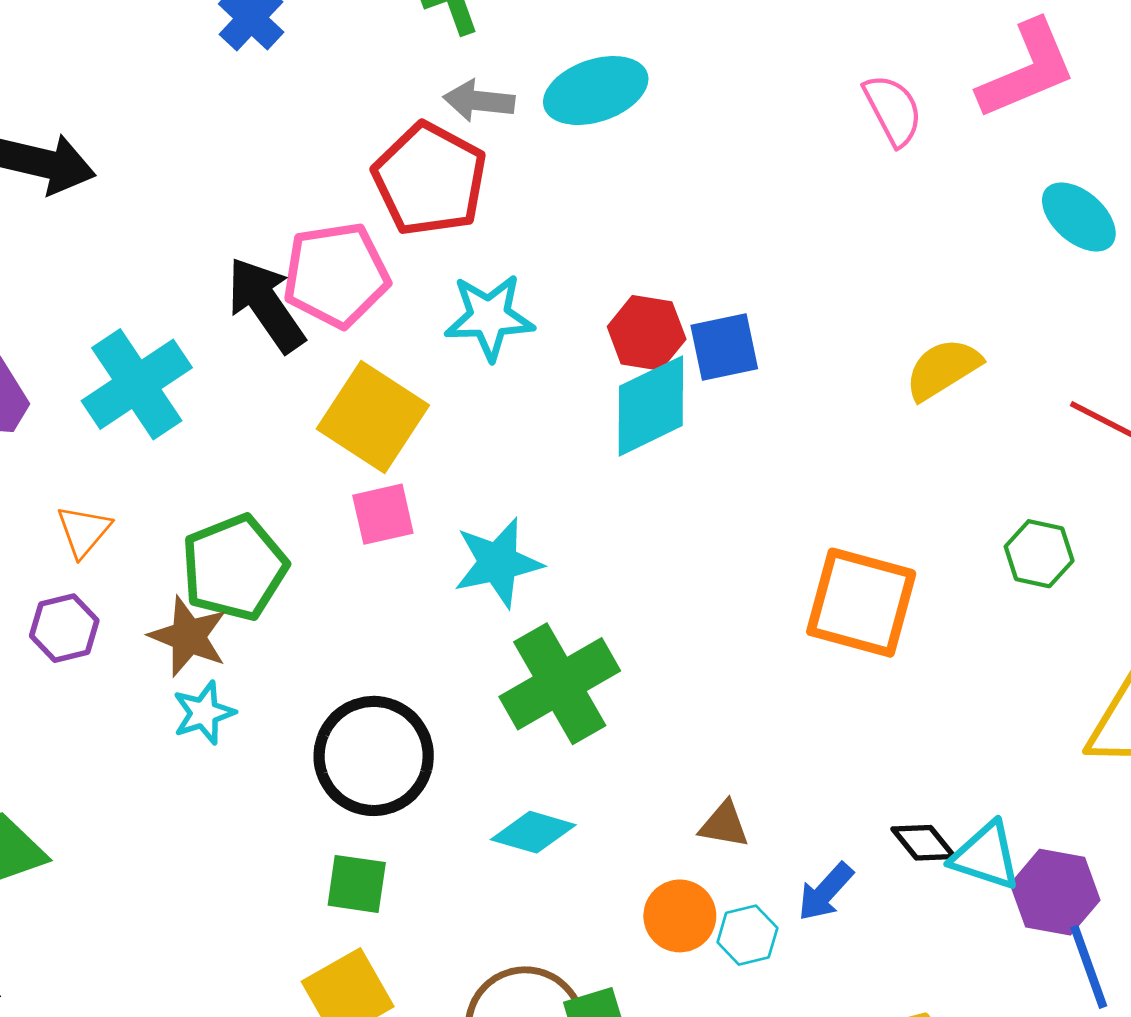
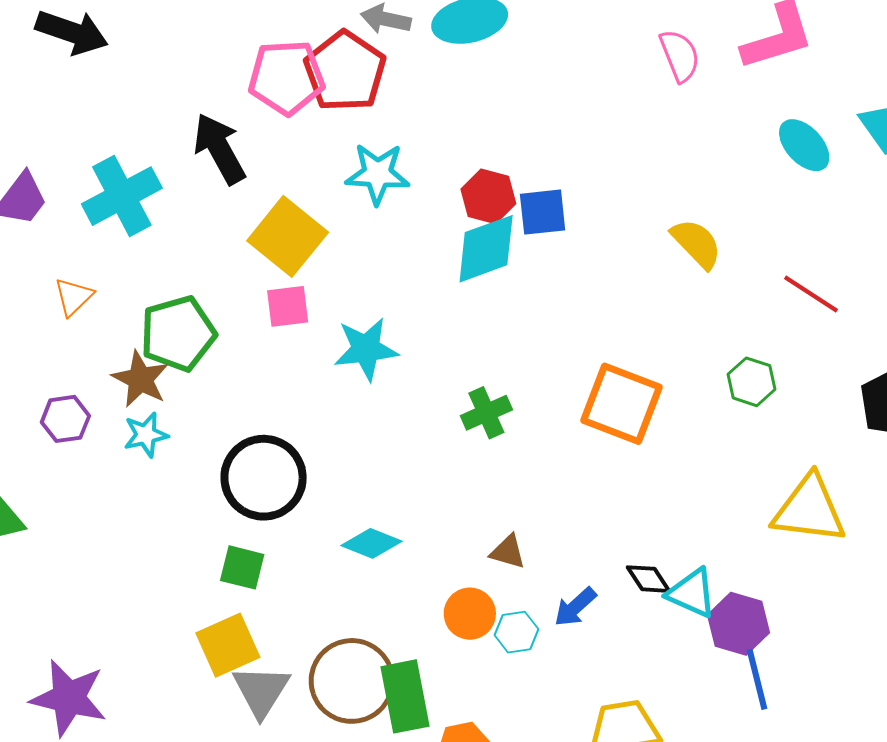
pink pentagon: (336, 275) -> (286, 77), moved
yellow semicircle: (943, 369) -> (696, 244), turned 72
purple hexagon: (64, 628) -> (65, 419), moved
green cross: (560, 684) -> (486, 413), moved, size x0.6

